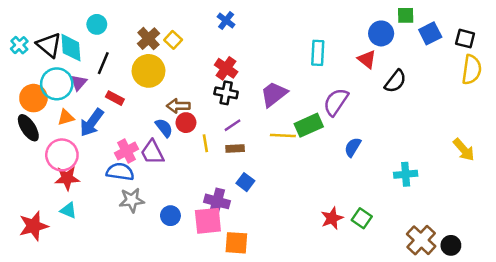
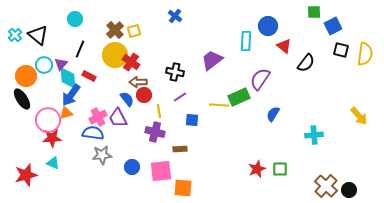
blue circle: (381, 33) -> (268, 26), moved
black square: (465, 39) -> (341, 50), moved
yellow square: (173, 40) -> (134, 31), turned 32
cyan diamond: (71, 48) -> (68, 78), moved
red cross: (226, 68) -> (131, 62), moved
cyan circle: (57, 84) -> (44, 65), size x0.7
purple trapezoid: (274, 94) -> (212, 60), moved
orange triangle: (66, 117) -> (66, 113), moved
brown rectangle: (235, 148) -> (180, 149), moved
blue square: (245, 182) -> (192, 120), moved, turned -32
purple cross: (217, 201) -> (155, 132), moved
green square: (362, 218) -> (280, 169), turned -35

